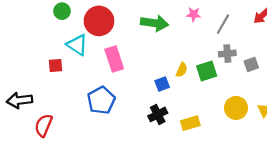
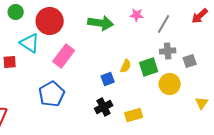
pink rectangle: (114, 59) -> (64, 56), turned 55
yellow circle: (236, 108) -> (170, 84), moved

